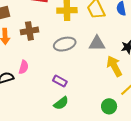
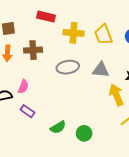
purple rectangle: (60, 81) -> (27, 111), moved
green circle: (109, 106) -> (84, 133), moved

